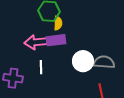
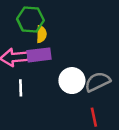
gray semicircle: (104, 62) -> (98, 82), turned -30

